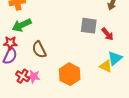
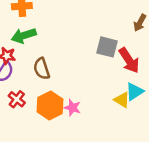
red arrow: (108, 34) -> (129, 60), size x1.5
orange hexagon: (70, 74) -> (50, 105), moved
pink star: (34, 76) -> (72, 108), moved

